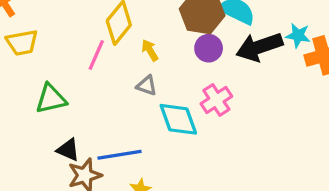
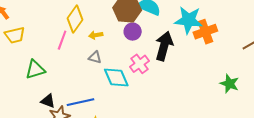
cyan star: (298, 35) -> (188, 20), size x1.8
black arrow: (259, 47) -> (164, 46), moved, turned 128
yellow arrow: (150, 50) -> (96, 35), turned -64

